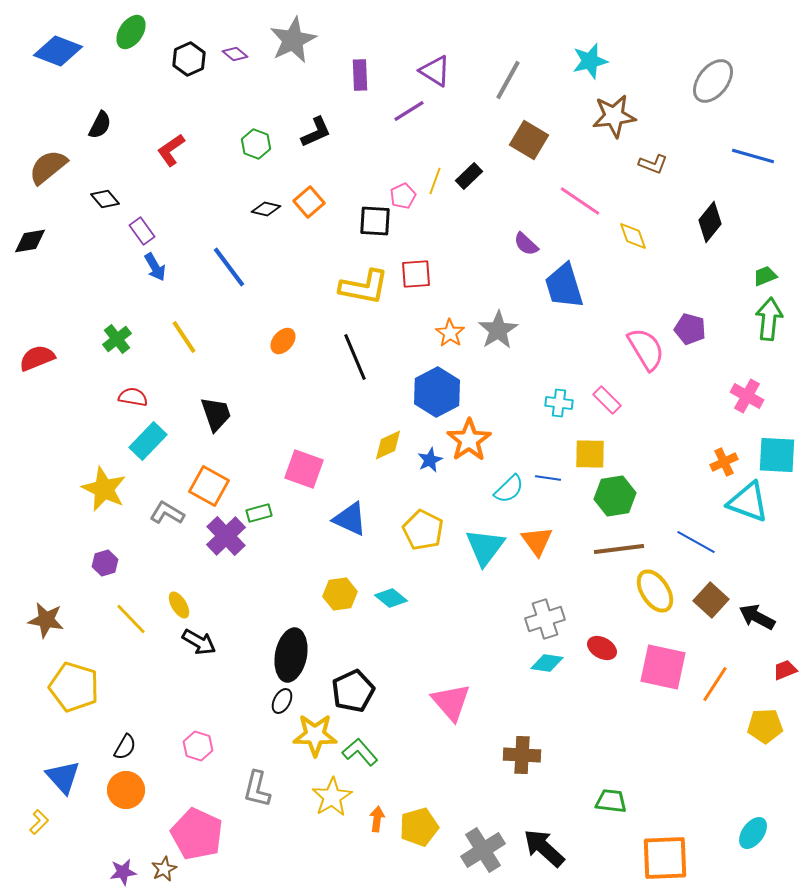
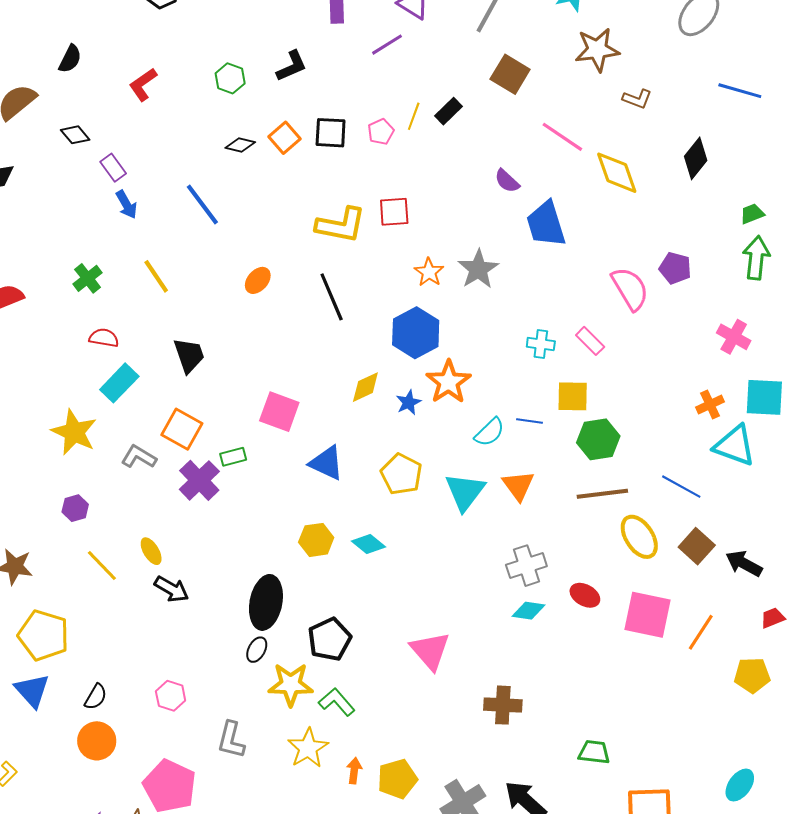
black square: (375, 221) -> (331, 133), moved
yellow diamond: (633, 236) -> (617, 173), size x1.5
blue triangle: (63, 777) -> (32, 691), moved

